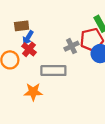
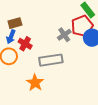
blue arrow: (28, 38) -> (11, 37), moved
orange star: (33, 92) -> (35, 83), turned -30

